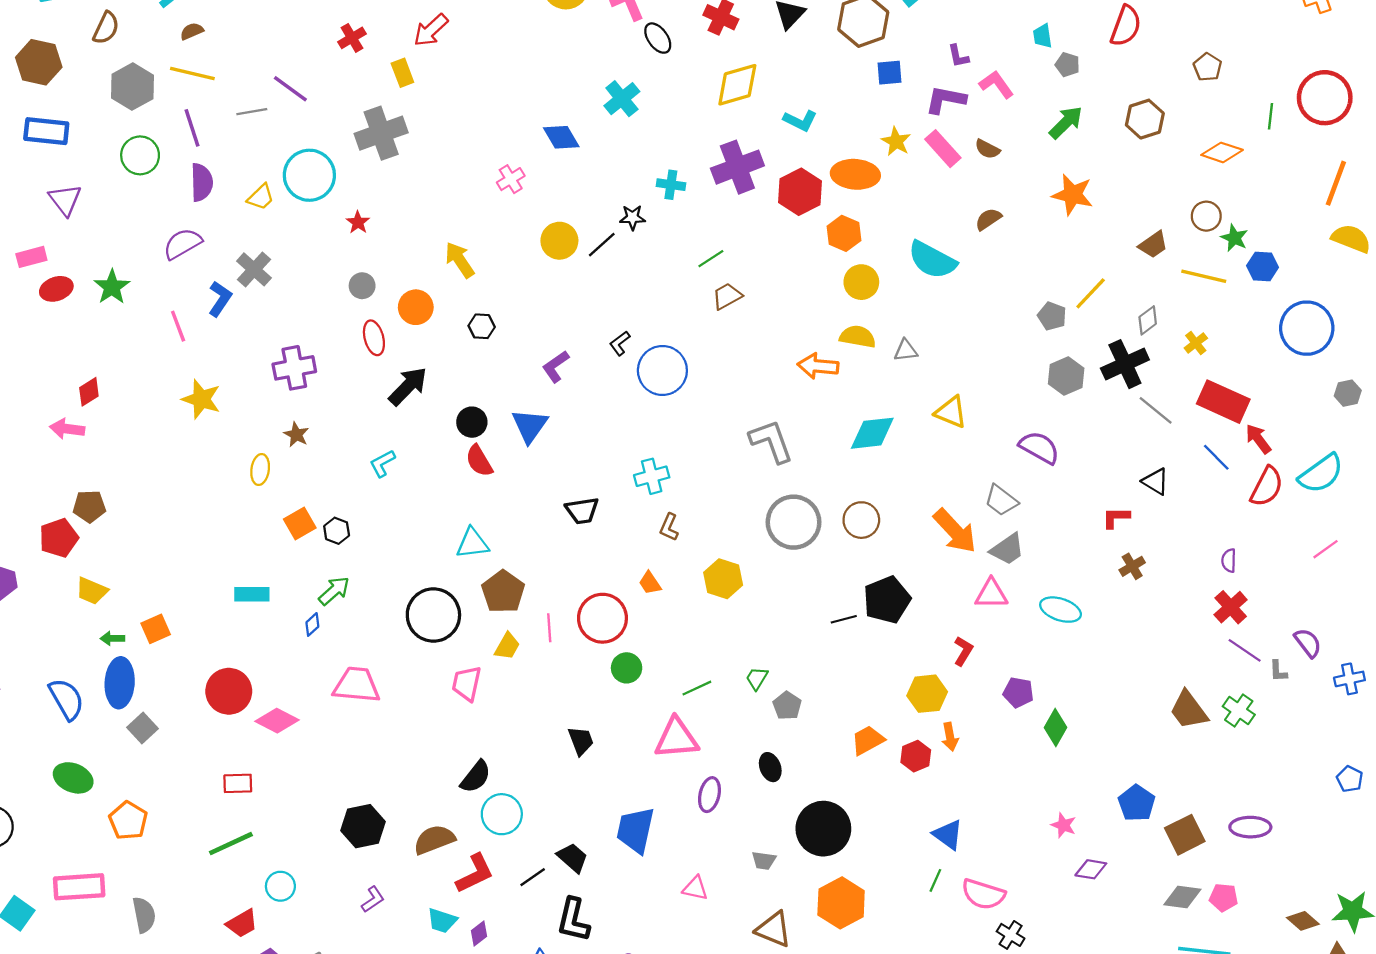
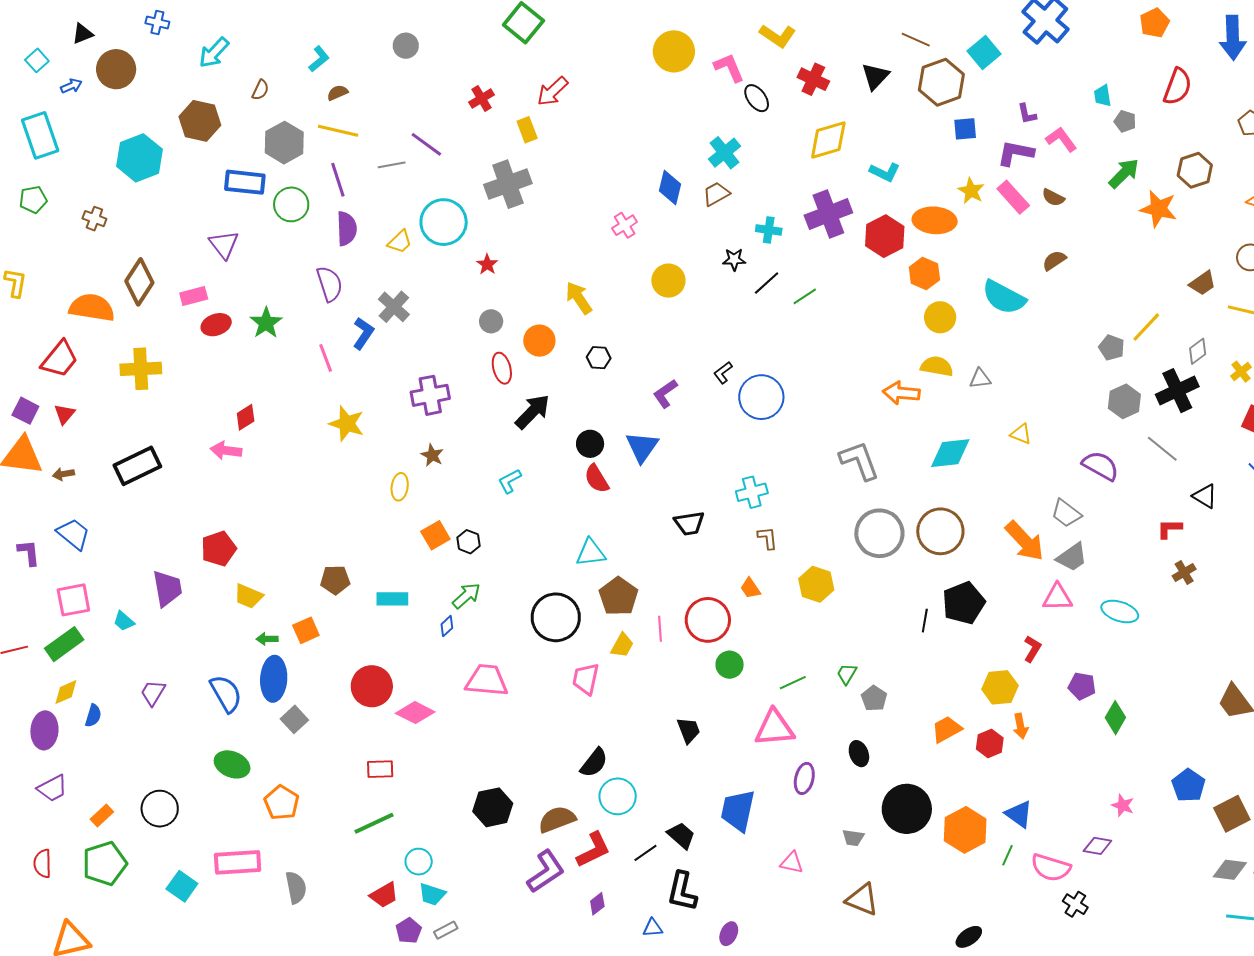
brown semicircle: (106, 28) -> (260, 90), size x0.7
blue rectangle: (46, 131) -> (245, 182), moved
blue diamond: (561, 137) -> (670, 187), turned 44
orange star: (1073, 195) -> (1158, 209), moved
purple semicircle: (182, 244) -> (329, 284), turned 102
black line: (602, 245) -> (767, 283), moved
brown trapezoid: (727, 296) -> (716, 194), moved
gray line: (1156, 410) -> (1162, 449), moved
yellow triangle: (951, 412) -> (1021, 434), size x0.7
brown pentagon: (89, 506) -> (335, 580), moved
brown circle: (861, 520) -> (940, 531), size x1.4
brown L-shape: (669, 527) -> (768, 538), turned 150
black line: (844, 619) -> (925, 621), turned -65
purple diamond: (1091, 869) -> (1097, 846), moved
purple L-shape: (373, 899) -> (546, 872), moved, size x1.8
orange hexagon: (841, 903) -> (965, 830), moved
cyan trapezoid: (442, 921) -> (432, 894), moved

